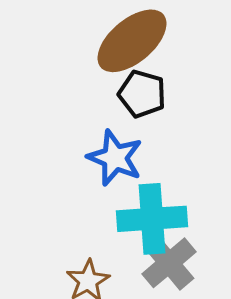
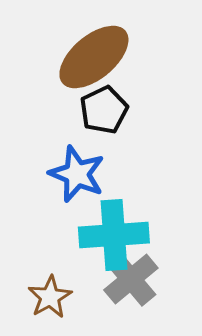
black pentagon: (142, 94) -> (104, 110), turned 30

